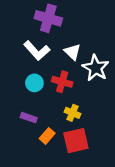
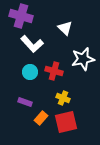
purple cross: (48, 18) -> (21, 16), moved
white triangle: (72, 52) -> (65, 28), moved
white star: (96, 68) -> (83, 59), turned 30

